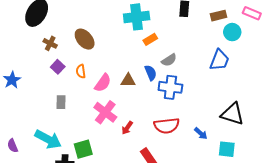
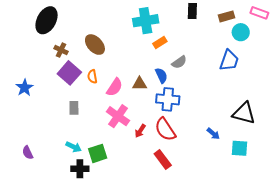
purple square: (58, 67) -> (69, 73), size x1.6
blue cross: (170, 87) -> (168, 99), moved
red semicircle: (167, 126) -> (165, 129), moved, turned 65
cyan arrow: (48, 139) -> (74, 147), moved, size x0.6

